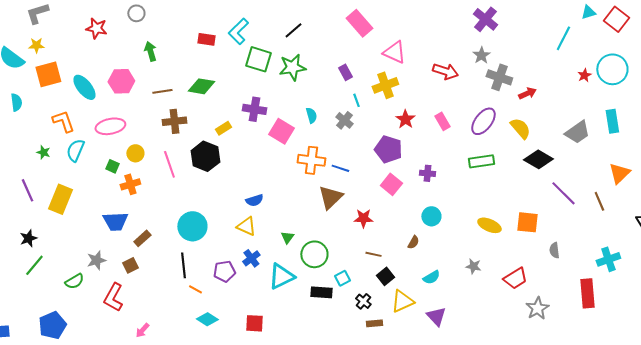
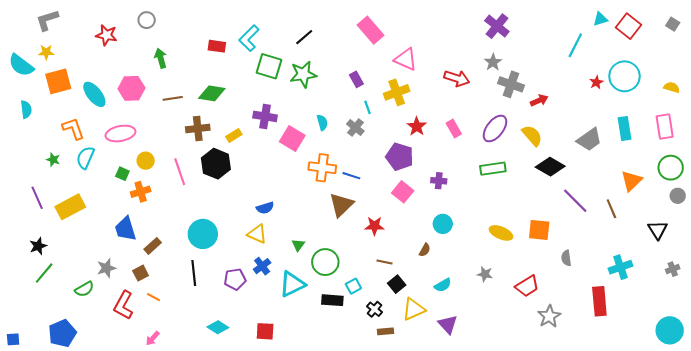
brown cross: (174, 121) -> (198, 129), moved
yellow rectangle: (60, 199) -> (70, 207), turned 40
blue trapezoid: (115, 221) -> (126, 229), turned 76
orange line: (195, 289) -> (154, 297), moved

